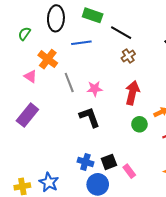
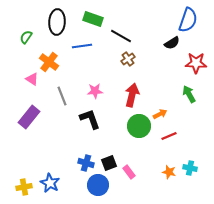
gray line: (69, 83) -> (62, 96), moved
green circle: (139, 124) -> (139, 126), size x1.5

